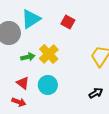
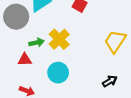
red triangle: (23, 83) -> (25, 60), moved, turned -40

